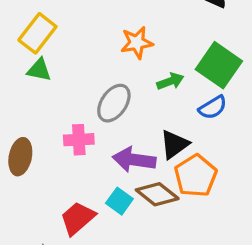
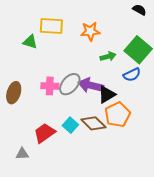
yellow rectangle: (37, 33) -> (51, 26), moved, turned 50
gray ellipse: (114, 103) -> (70, 84), moved
purple arrow: (134, 160) -> (91, 85), moved

